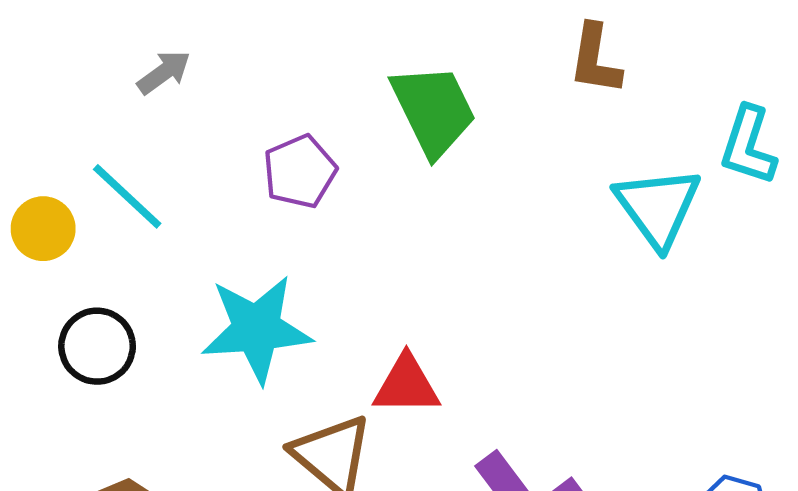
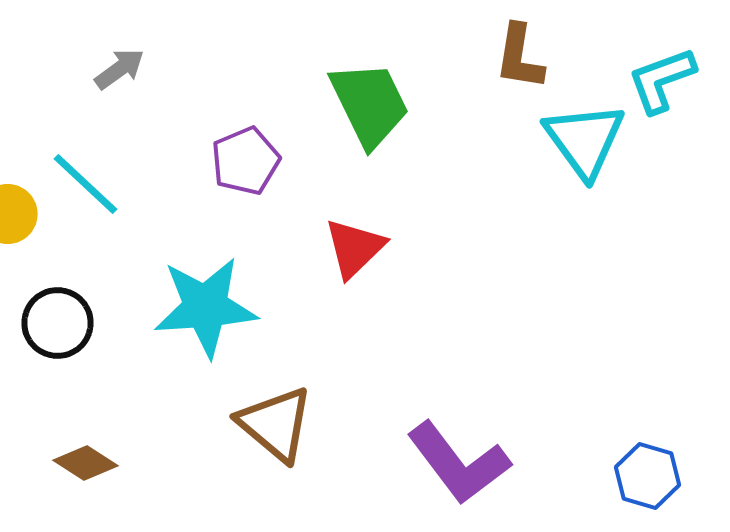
cyan L-shape: (748, 146) -> (662, 80), moved, turned 52
cyan triangle: (658, 207) -> (584, 140), moved
red triangle: (406, 385) -> (354, 248), moved, turned -44

